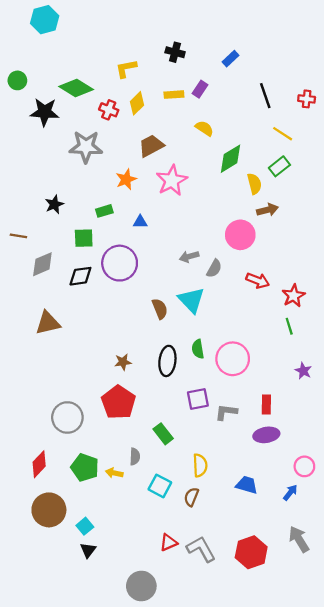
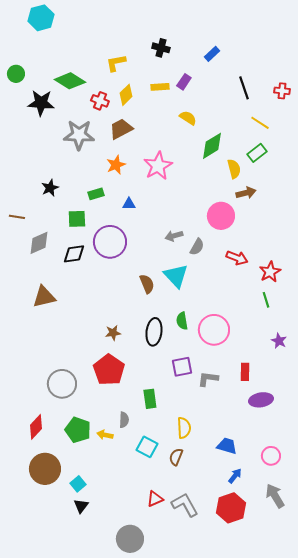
brown trapezoid: (151, 146) -> (121, 129), moved
green rectangle: (163, 434) -> (150, 399), turned 30
purple ellipse: (266, 435) -> (261, 400), moved
pink circle: (304, 466) -> (271, 456), moved
blue arrow: (290, 492) -> (235, 476), moved

